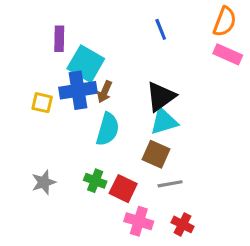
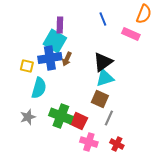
purple rectangle: (59, 39) -> (60, 25), moved
pink rectangle: (228, 54) -> (131, 34), moved
cyan semicircle: (108, 129) -> (39, 88), moved
green cross: (95, 181) -> (61, 116), size x1.6
gray line: (170, 184) -> (109, 118), turned -56

